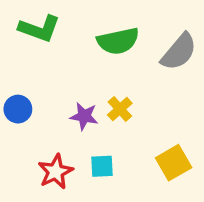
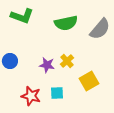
yellow square: (174, 163) -> (89, 81), moved
red star: (55, 172) -> (31, 96), turned -30

